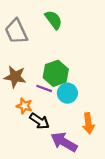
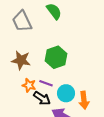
purple line: (44, 88) -> (46, 83), moved
cyan circle: (67, 93) -> (66, 93), moved

